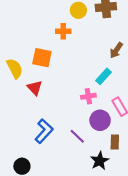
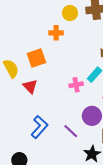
orange square: (42, 58) -> (36, 58), turned -30
pink cross: (88, 96) -> (76, 85), moved

